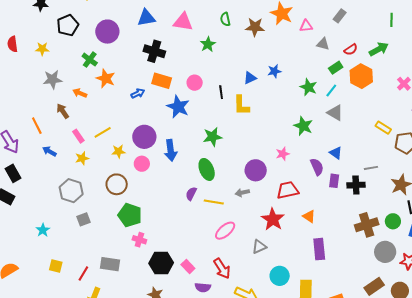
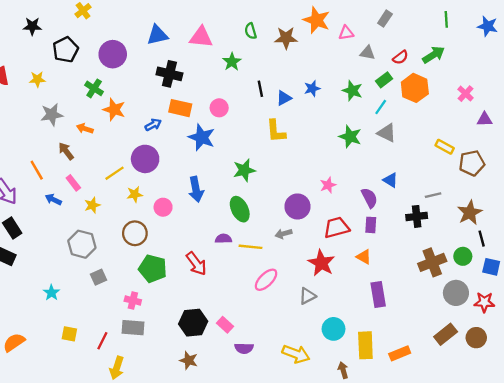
green star: (308, 87) -> (352, 91), moved
black line: (221, 92) -> (260, 89), moved
green star: (303, 126) -> (350, 137), moved
pink rectangle: (78, 136) -> (73, 183), moved
purple circle: (144, 137) -> (145, 159), moved
purple rectangle: (334, 181) -> (371, 225), moved
purple semicircle: (191, 194) -> (223, 239), turned 64
pink cross: (139, 240) -> (133, 301), moved
red arrow: (222, 269) -> (196, 264), moved

